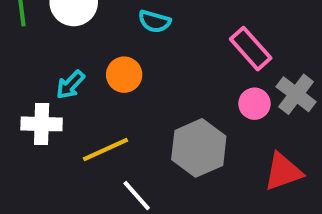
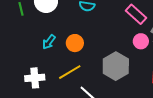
orange circle: (124, 75) -> (75, 43), moved
white cross: (42, 124) -> (35, 78), moved

